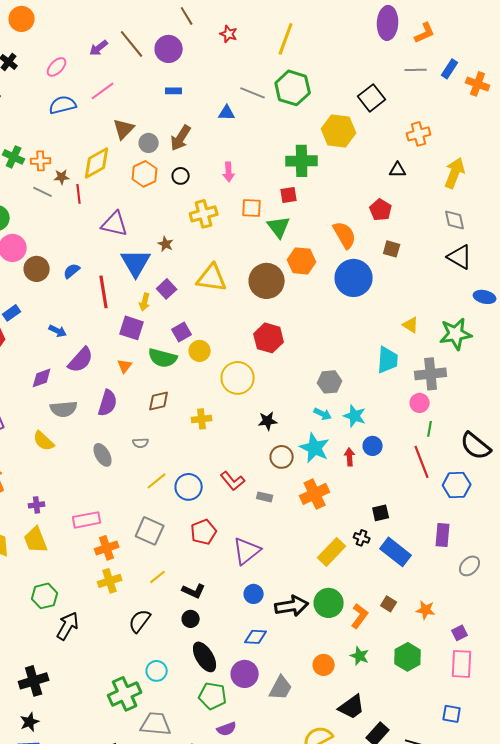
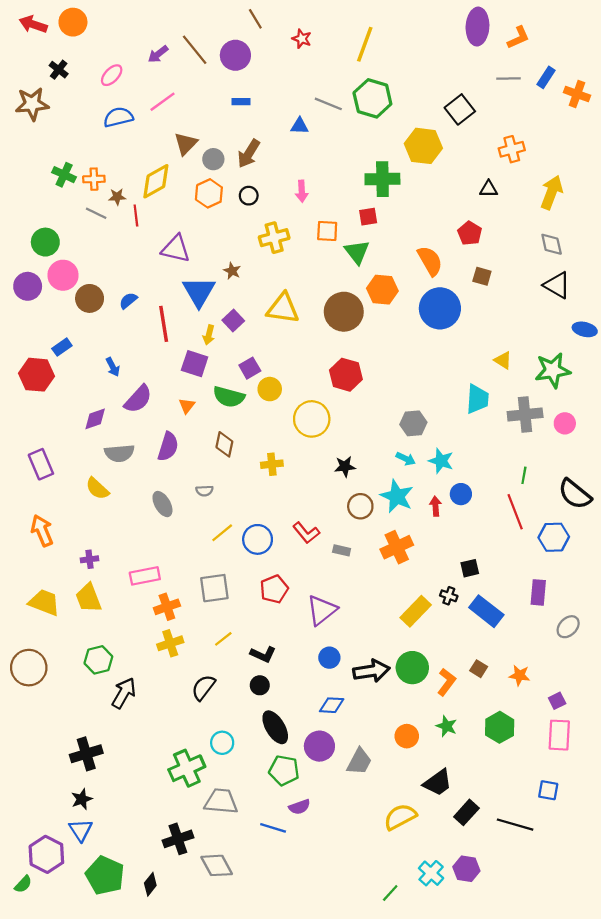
blue arrow: (58, 331) -> (113, 367), turned 36
brown diamond: (159, 401) -> (224, 444), turned -65
pink circle: (420, 403) -> (565, 423), moved
gray square: (150, 531) -> (214, 588), turned -32

